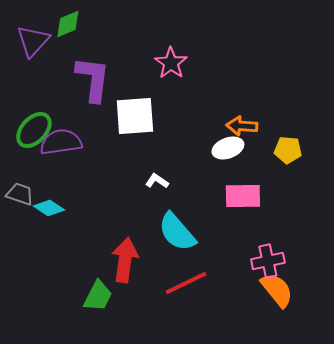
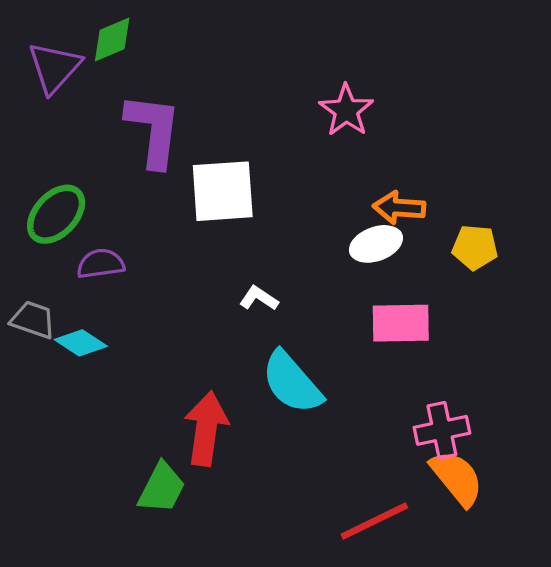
pink star: (171, 63) -> (346, 110), moved
purple semicircle: (61, 142) -> (101, 264), moved, size x0.7
red line: (186, 283) -> (374, 521), moved

